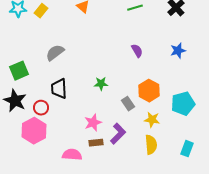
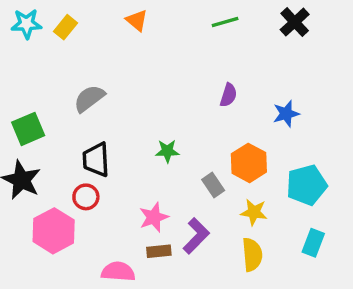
purple semicircle: (137, 51) -> (228, 95), turned 48
blue star: (178, 51) -> (286, 114), moved
red circle: (41, 108) -> (86, 197), moved
cyan rectangle: (187, 149) -> (313, 243), moved

